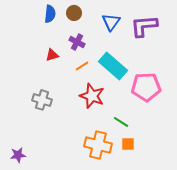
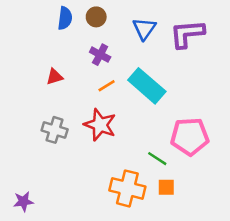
red triangle: (52, 55) -> (55, 77), moved
pink pentagon: (146, 87) -> (190, 136), moved
red star: (92, 96) -> (100, 125), moved

